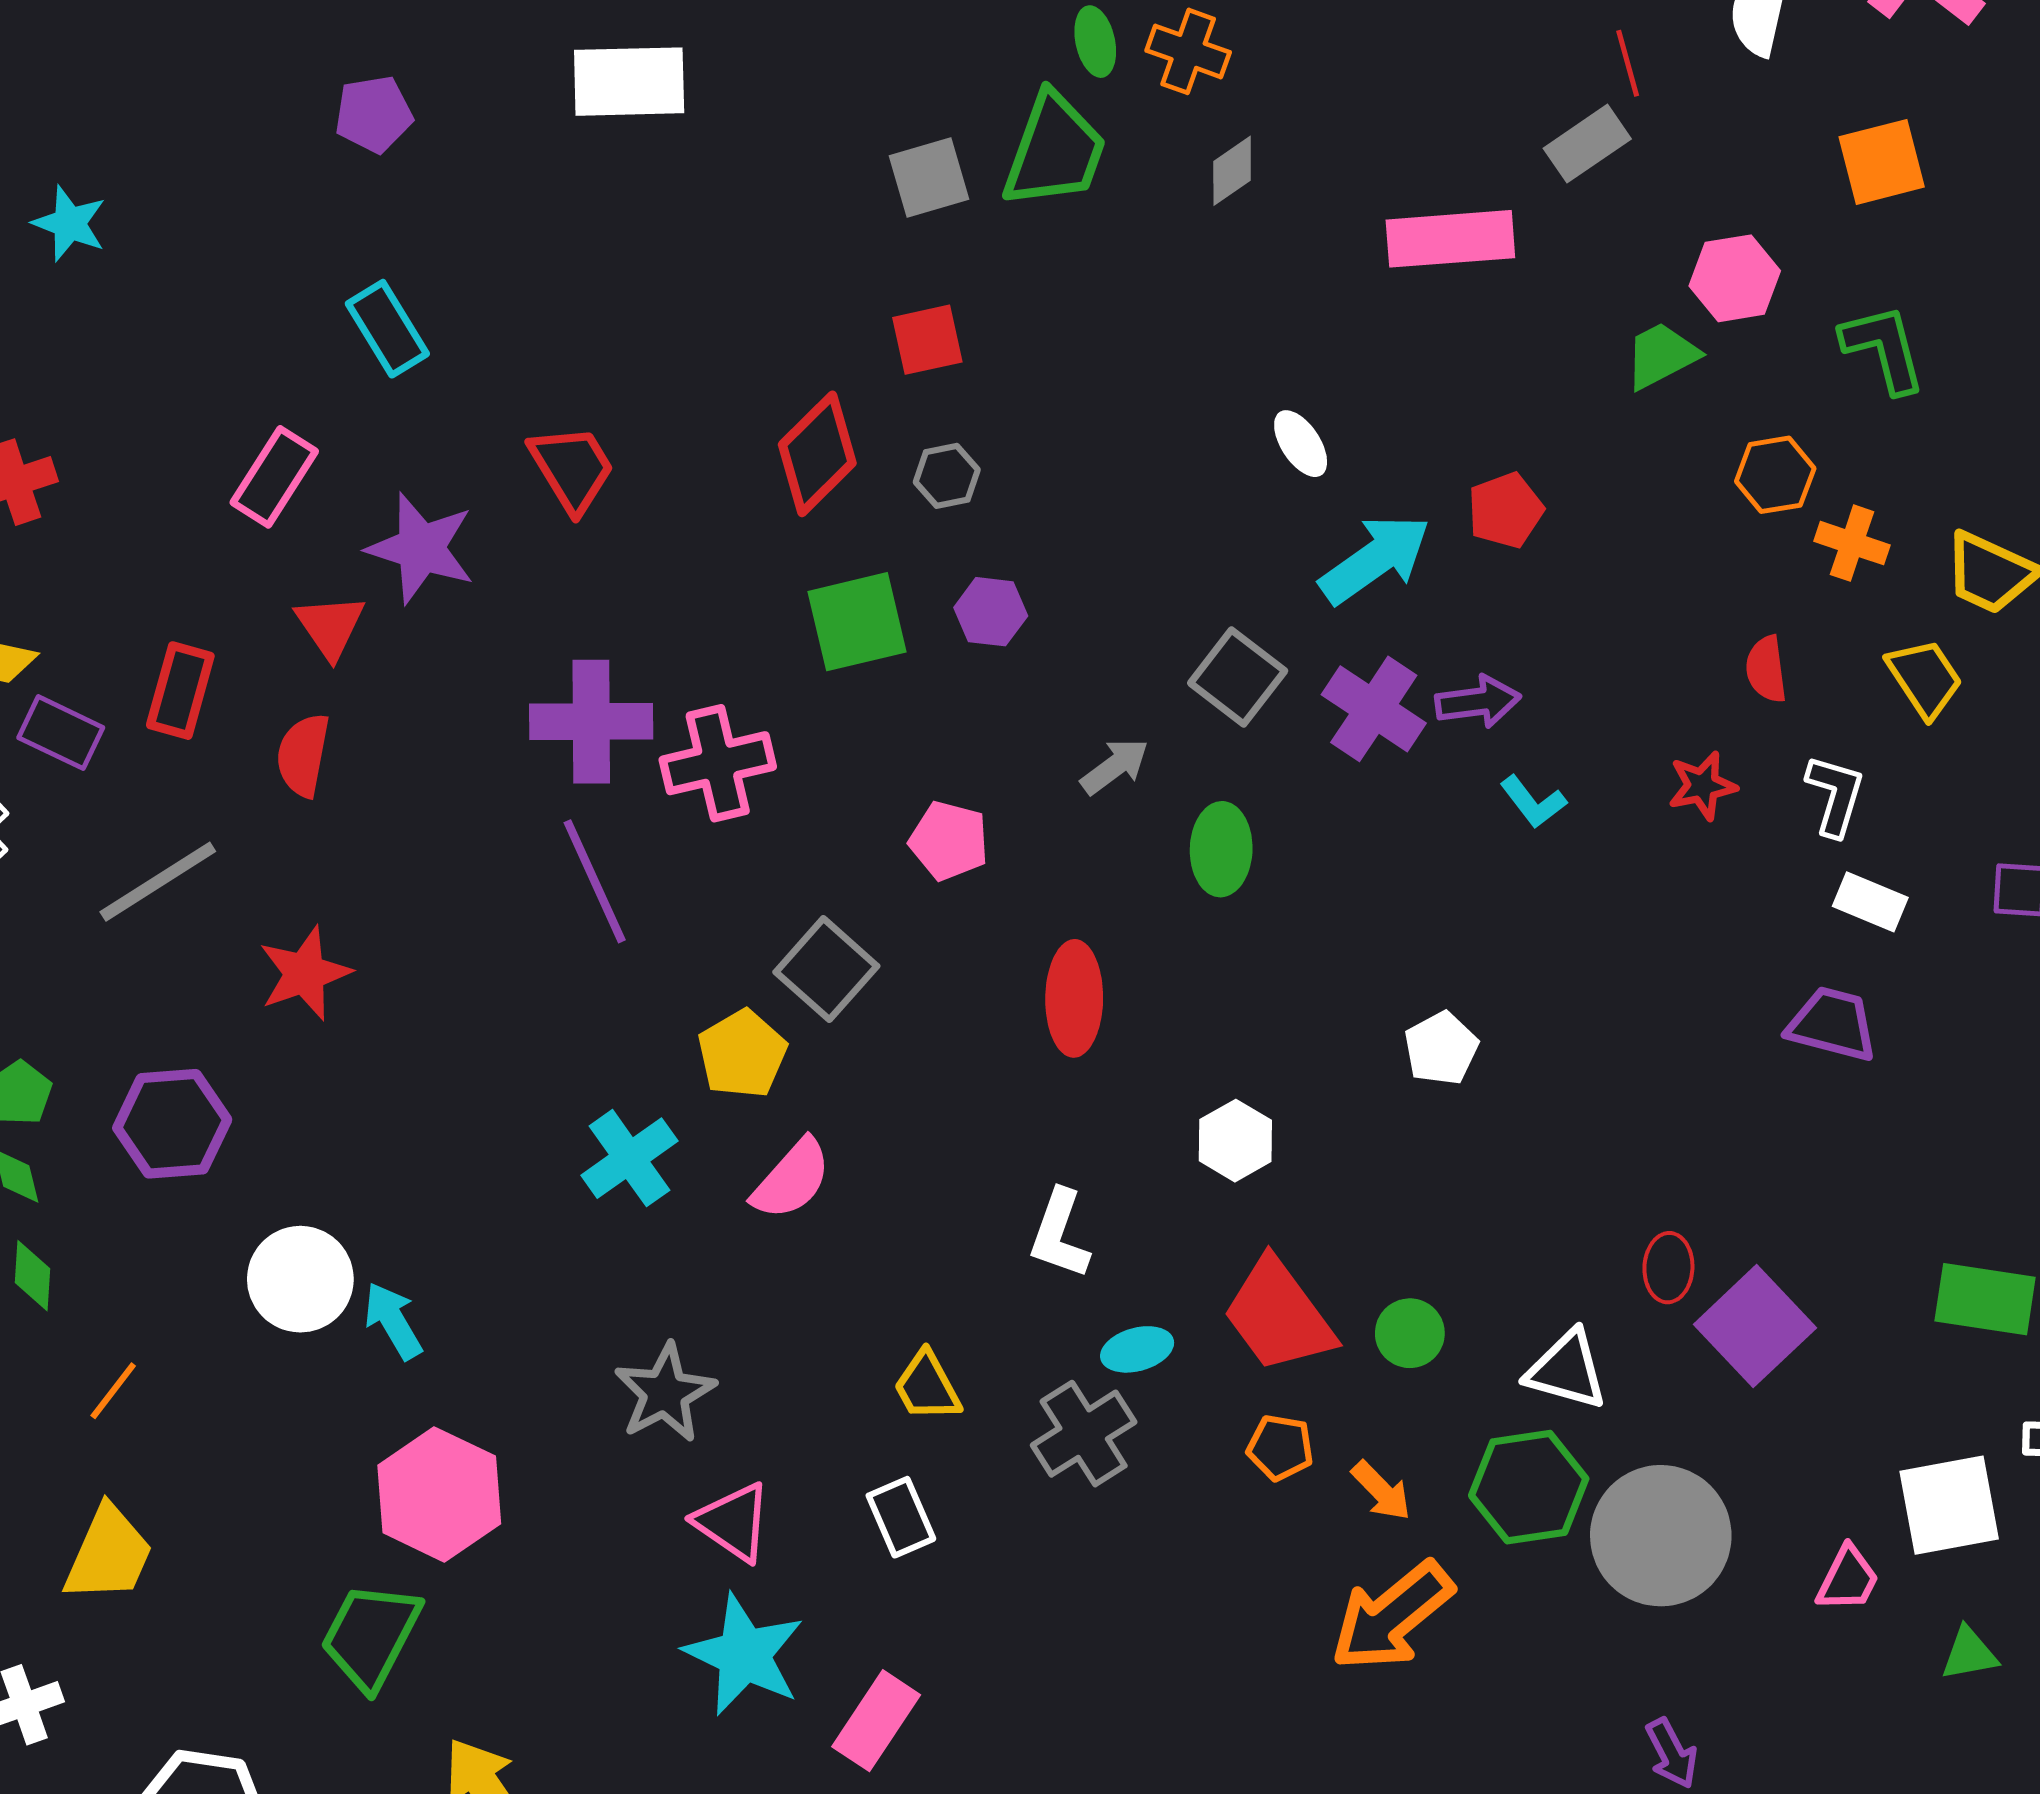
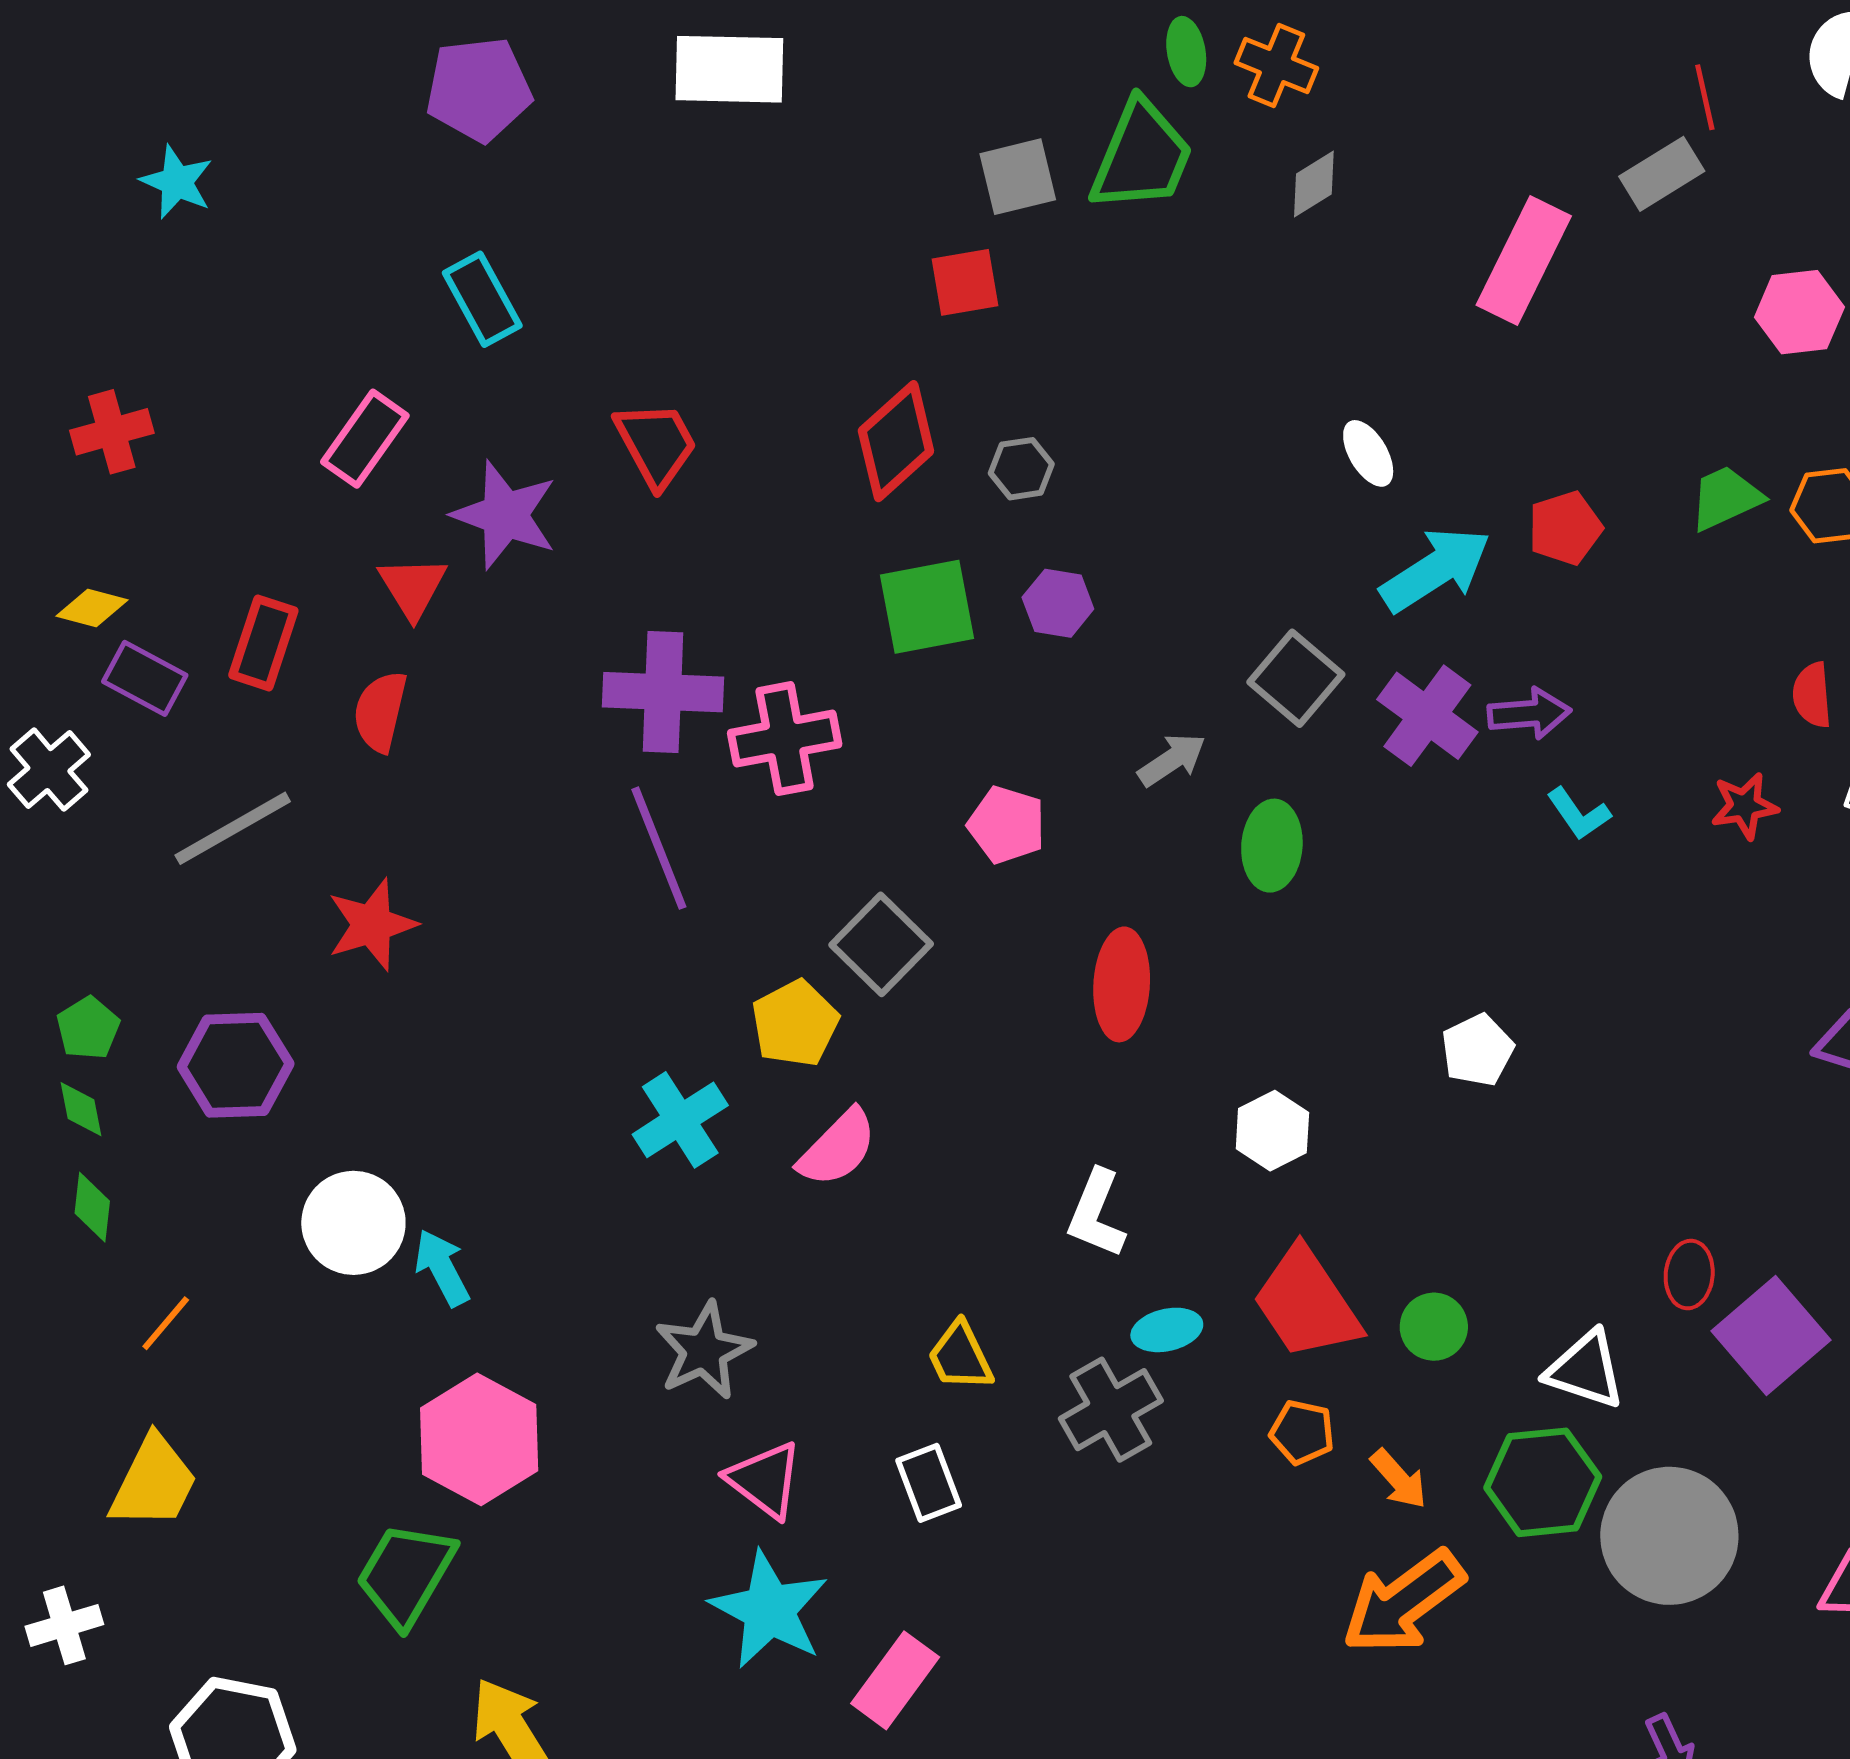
purple pentagon: (374, 114) -> (479, 89), size x1.4
pink rectangle: (1450, 239) -> (1524, 260), turned -62
red square: (927, 340) -> (965, 282), moved
green trapezoid: (1661, 355) -> (1726, 498), moved

